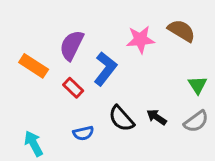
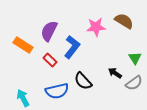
black arrow: (157, 117) -> (115, 73), moved
blue semicircle: (83, 133) -> (57, 91), size x1.6

